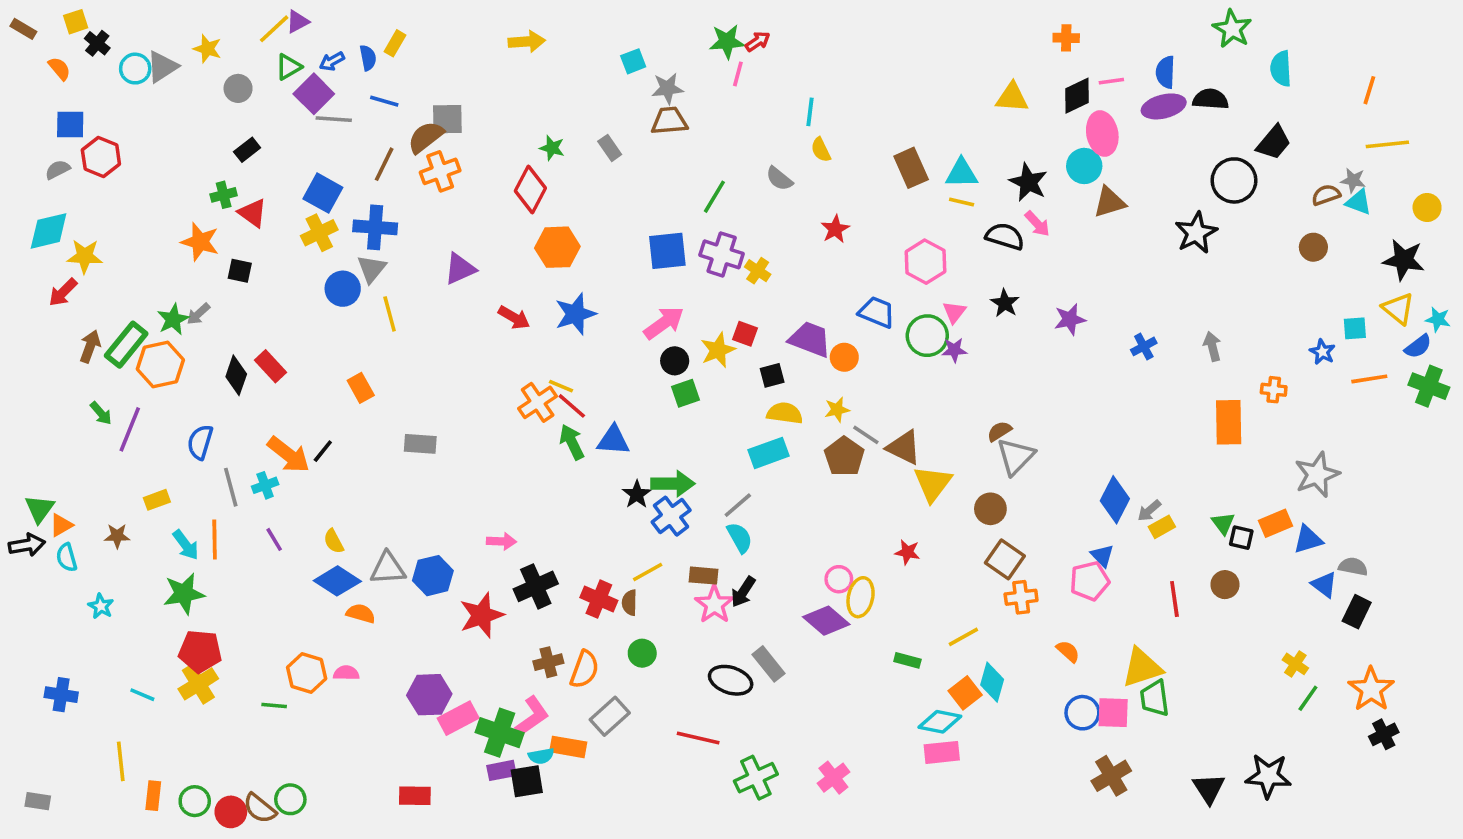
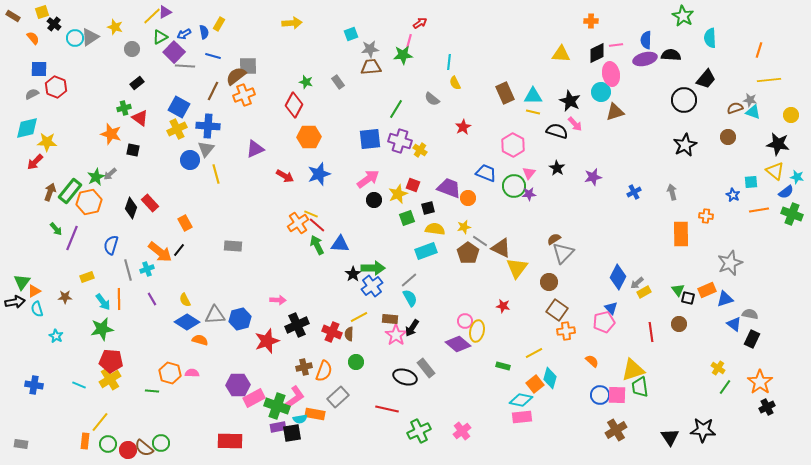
green star: (727, 41) -> (403, 55), moved
black star: (1196, 233) -> (685, 145), moved
orange rectangle: (361, 388) -> (185, 223), moved
green square: (685, 393) -> (407, 218), moved
yellow line: (121, 761) -> (100, 422), moved, turned 45
red rectangle: (415, 796) -> (230, 441), size x1.4

